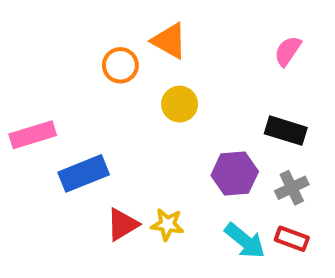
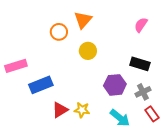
orange triangle: (169, 41) -> (83, 20), turned 42
red rectangle: (292, 239) -> (152, 114), moved, turned 35

